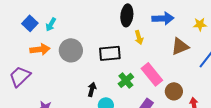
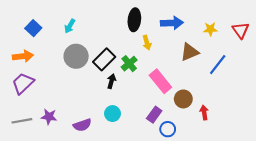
cyan arrow: (51, 24) -> (70, 26), moved
orange arrow: (40, 49) -> (23, 56), moved
black rectangle: (110, 53) -> (104, 59), moved, turned -40
green cross: (126, 80) -> (129, 64), moved
black arrow: (92, 89) -> (111, 81), moved

